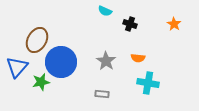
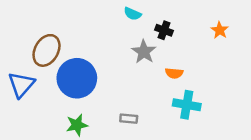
gray star: (106, 61) -> (144, 52), moved
green star: (41, 82) -> (77, 125), moved

